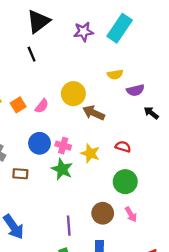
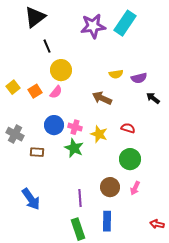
black triangle: (38, 21) -> (35, 17), moved
purple star: (83, 32) -> (93, 26), size x1.4
yellow semicircle: (115, 74) -> (116, 74), moved
yellow circle: (73, 94) -> (61, 70), moved
pink arrow: (131, 214) -> (135, 188), turned 56

